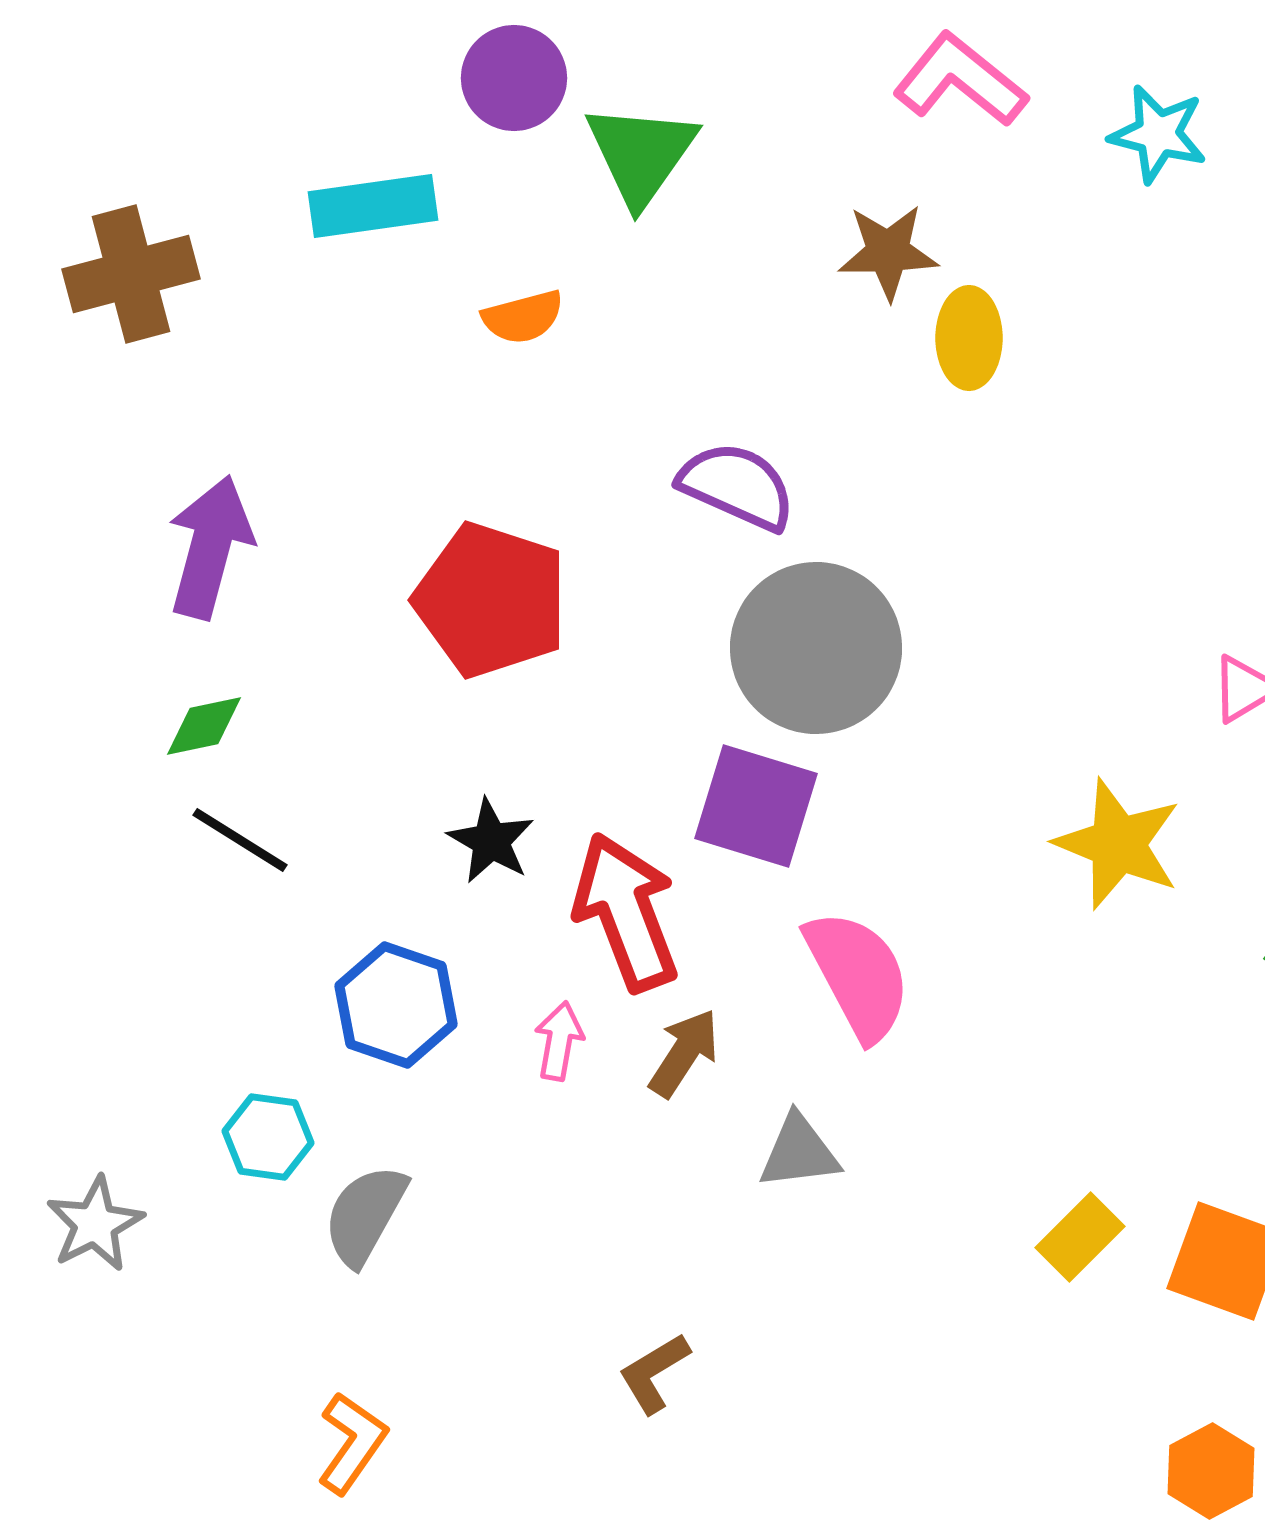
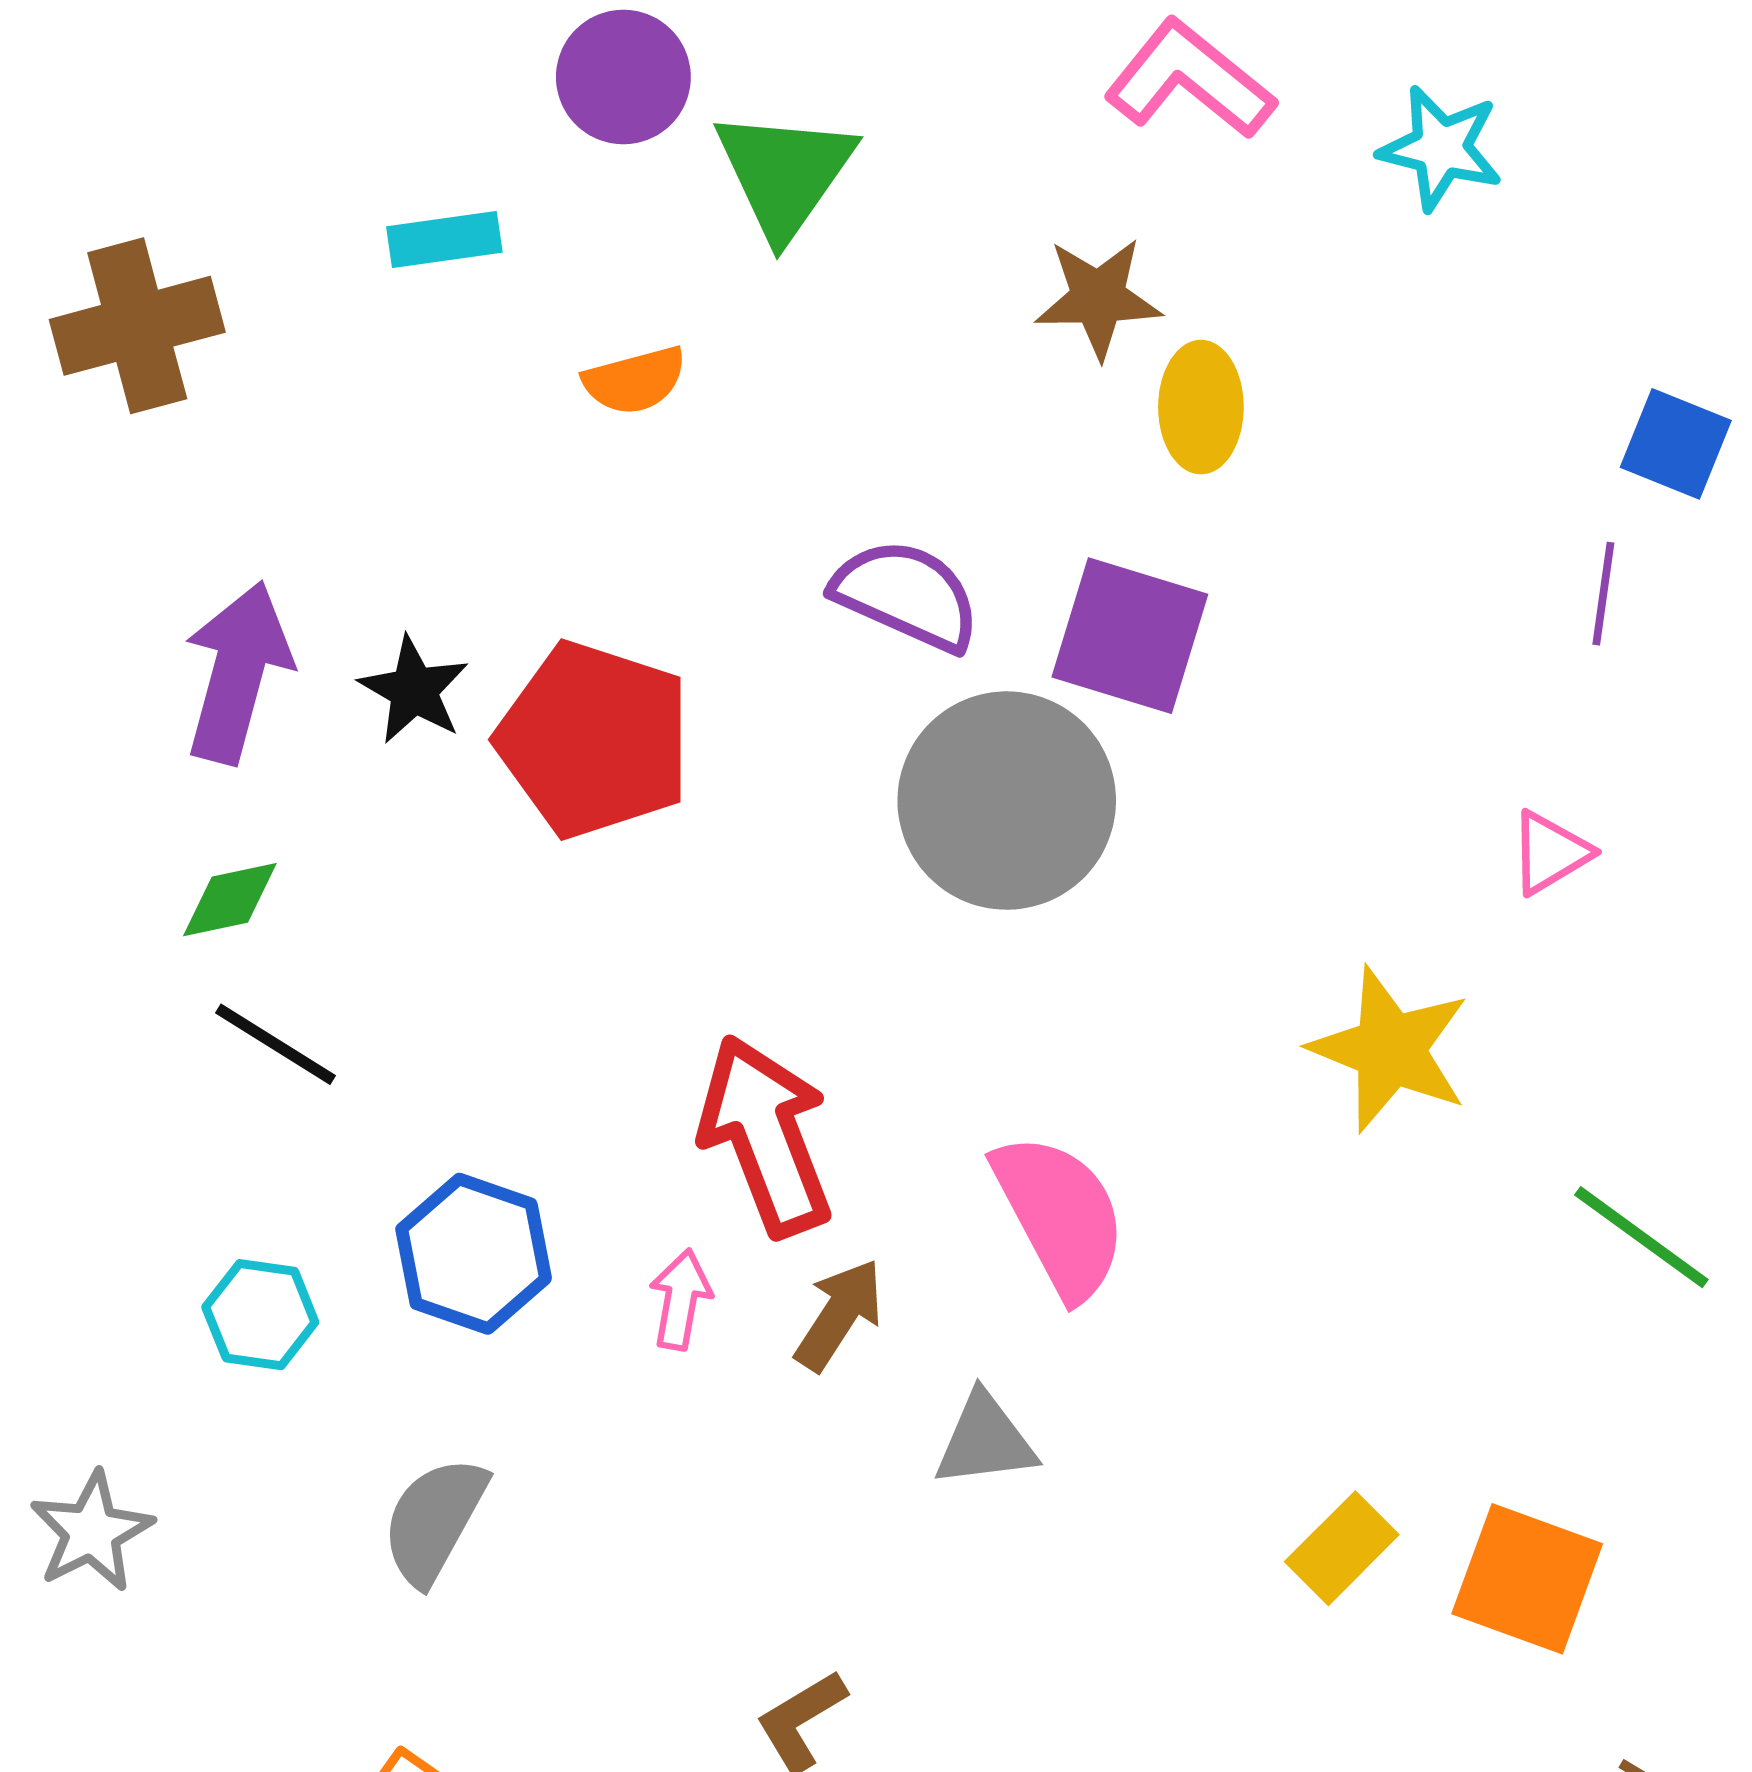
cyan rectangle: (373, 206) -> (444, 239), size x0.7
purple square: (756, 806) -> (1130, 636), moved
black star: (491, 841) -> (414, 690), moved
cyan hexagon: (268, 1137) -> (260, 1315), moved

